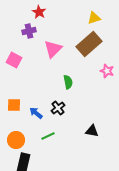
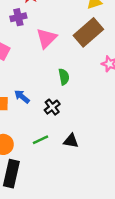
blue arrow: (36, 113) -> (22, 97), moved
black triangle: (92, 131) -> (71, 141), moved

